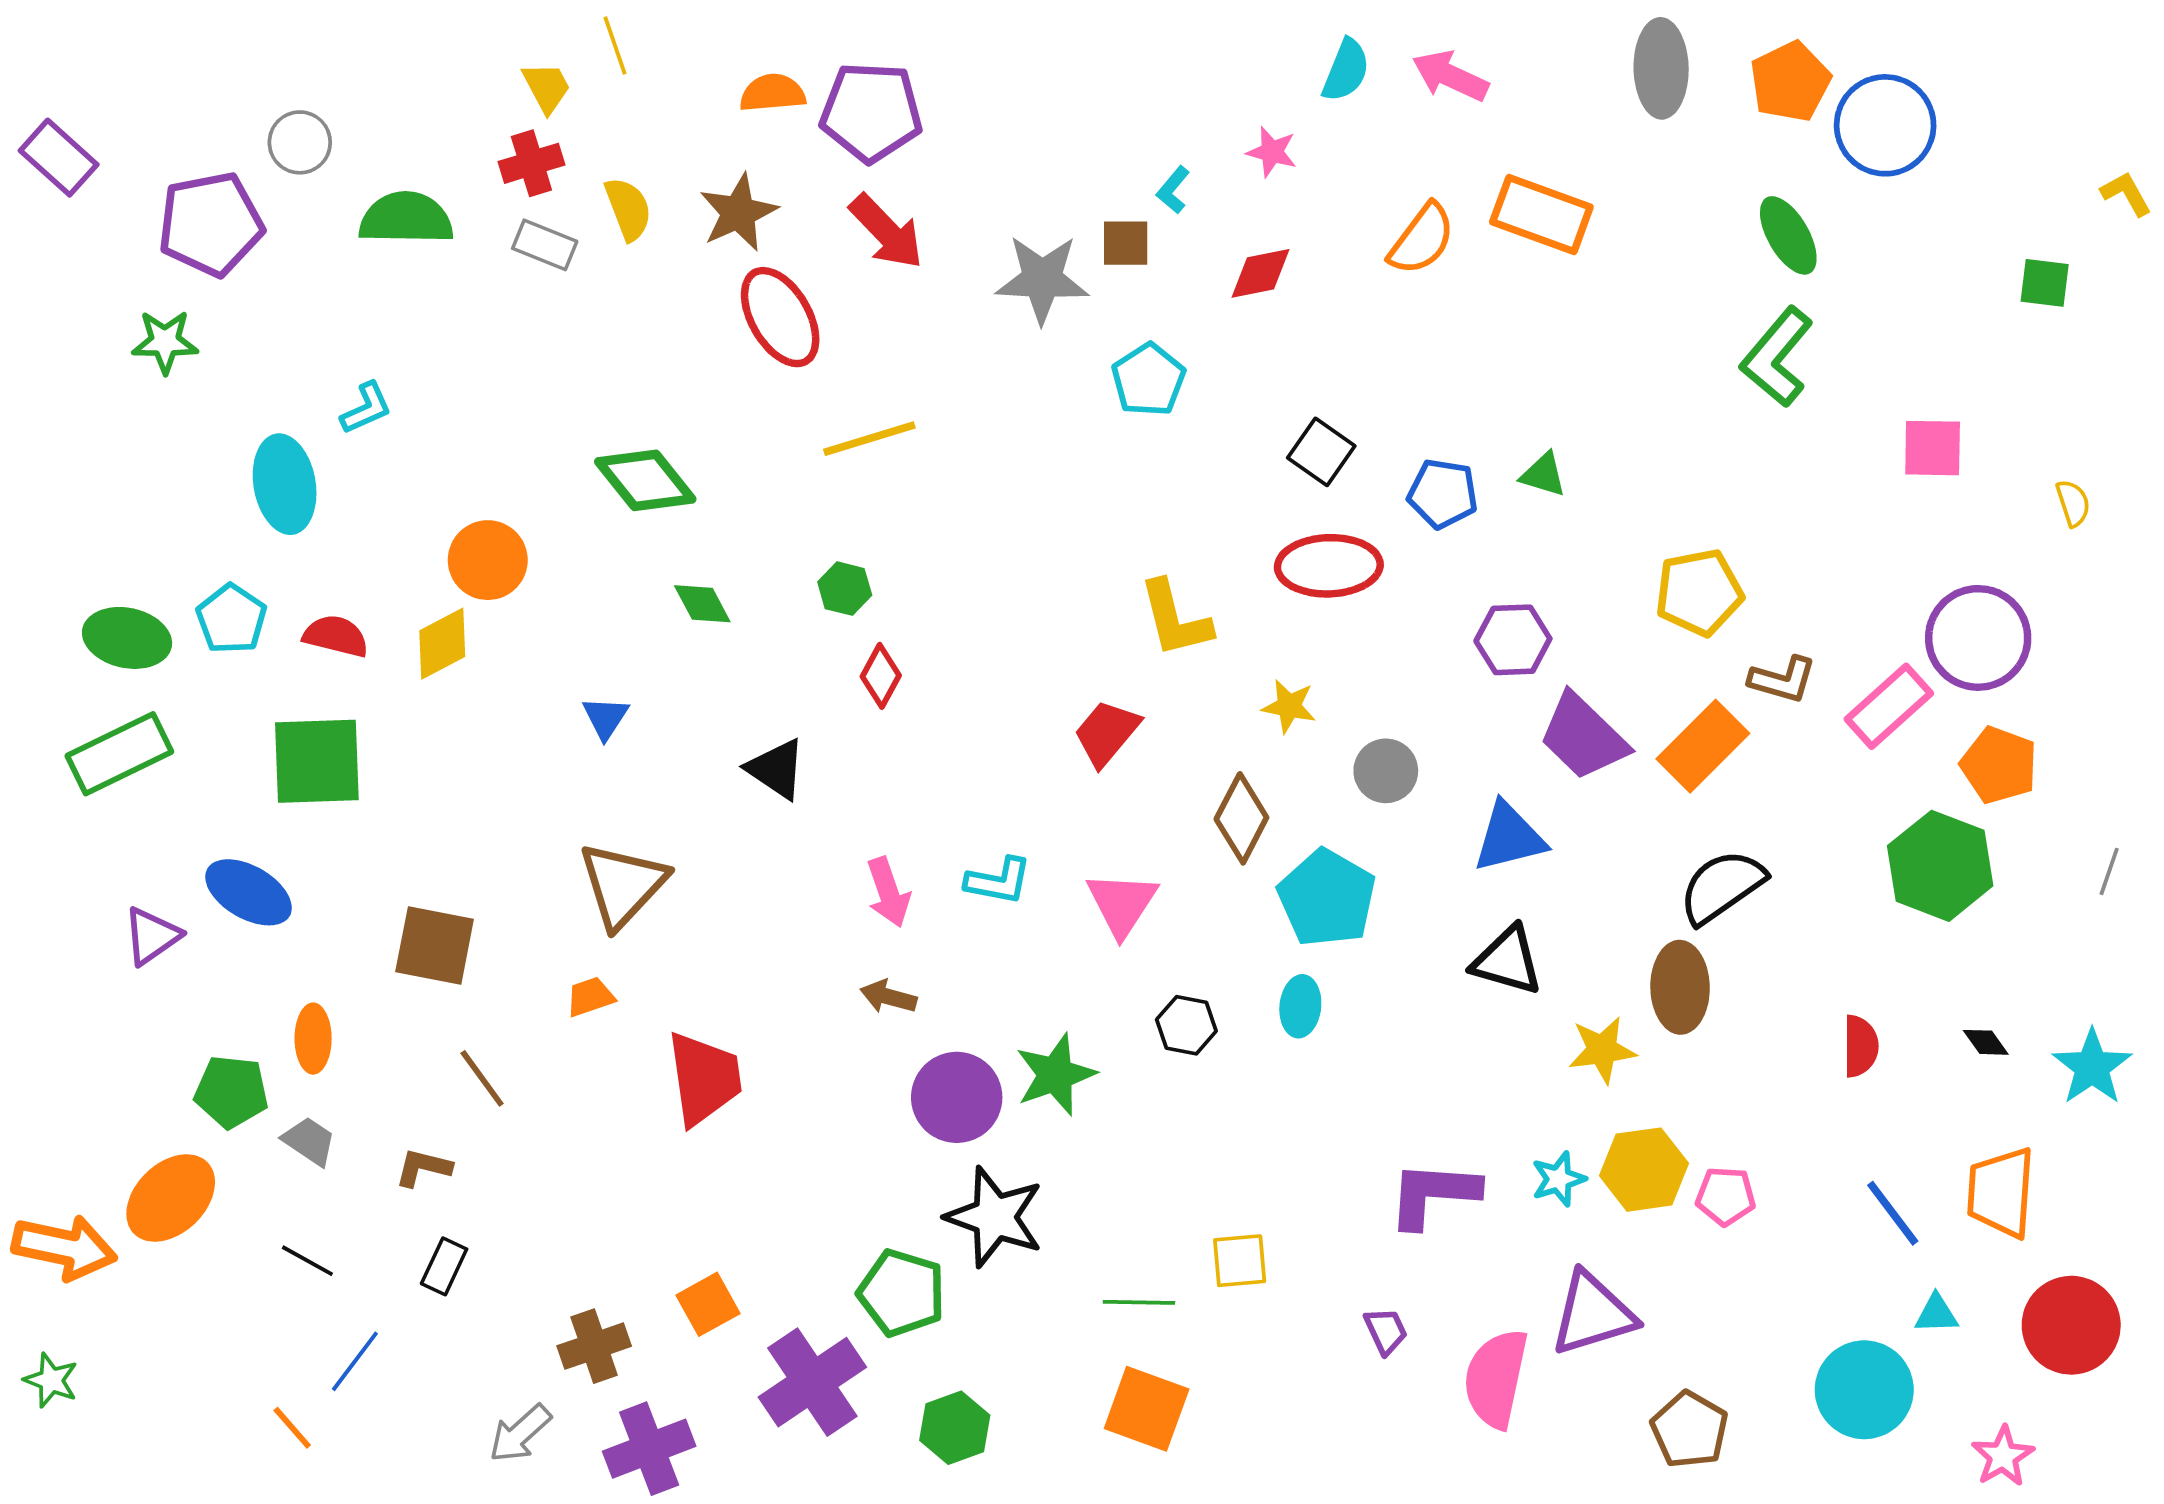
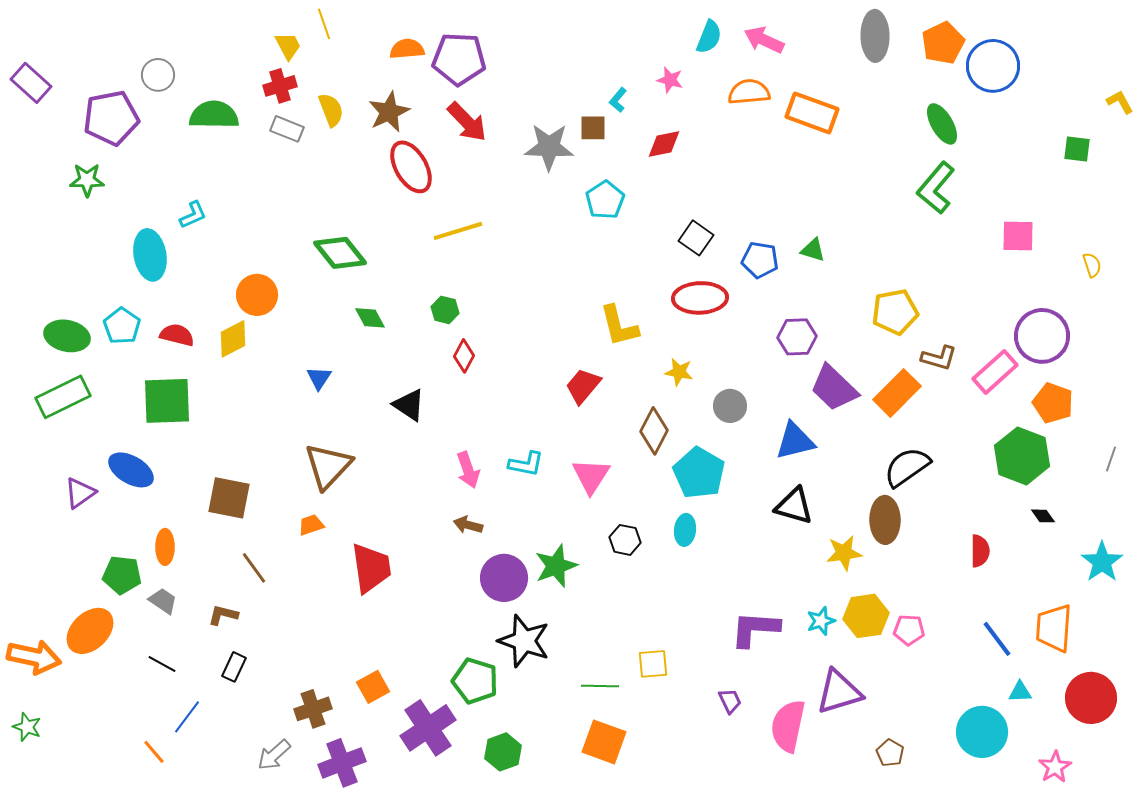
orange semicircle: (1422, 239) -> (749, 92), moved, turned -132
black diamond: (1986, 1042) -> (1043, 516), moved
brown pentagon: (1690, 1430) -> (890, 753), size x0.7

